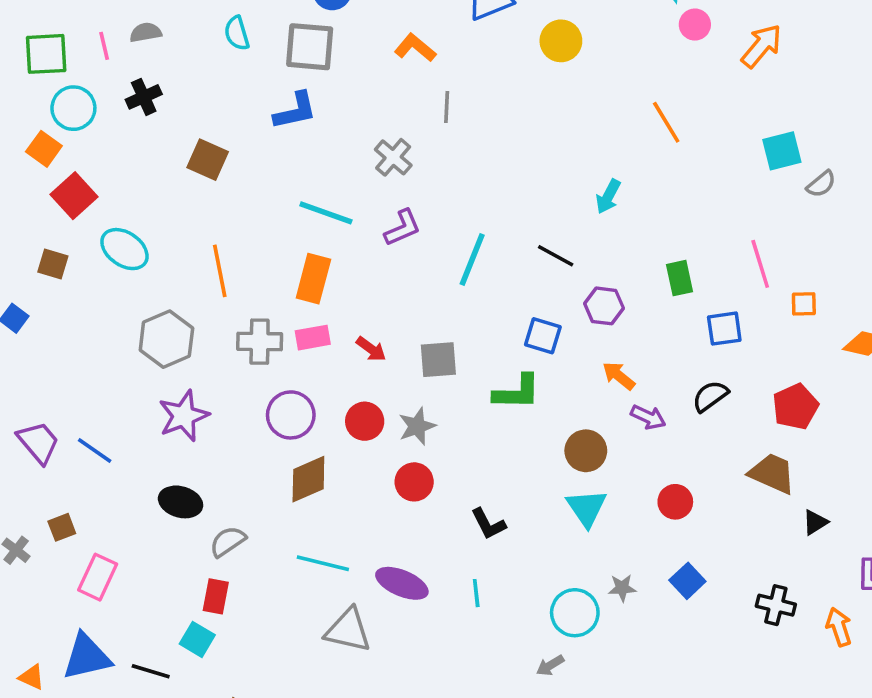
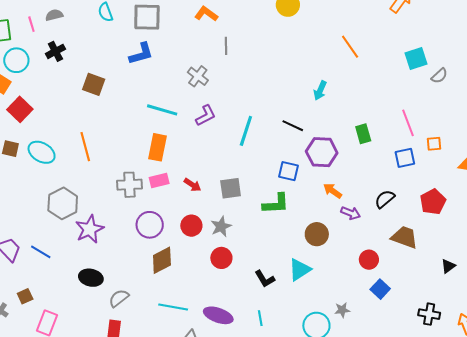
cyan ellipse: (124, 249) -> (42, 152), moved
orange line: (220, 271) -> (85, 147), moved
purple hexagon: (604, 306) -> (322, 152), size x1.4
blue square: (724, 329) -> (405, 158), moved
gray hexagon: (166, 339) -> (63, 203), moved
brown trapezoid: (772, 473) -> (405, 237), moved
cyan triangle: (587, 508) -> (300, 270), moved, turned 35
blue square: (687, 581) -> (380, 289), moved

